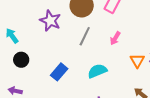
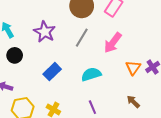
purple star: (50, 21) -> (45, 32), moved
pink arrow: (115, 38) -> (113, 43), size x1.5

